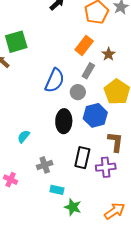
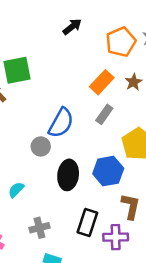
brown star: (109, 54) -> (134, 82), moved
gray circle: (78, 92) -> (41, 146), moved

